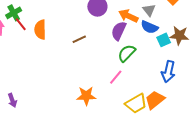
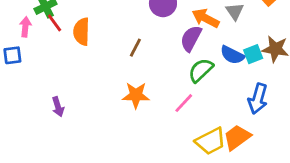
blue semicircle: (149, 27) -> (232, 55), moved
brown line: (79, 39) -> (135, 48), turned -40
orange star: (86, 96) -> (136, 95), moved
purple arrow: (12, 100) -> (58, 107), moved

